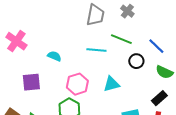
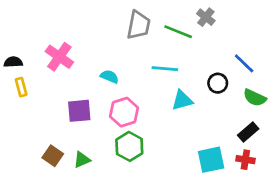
gray trapezoid: (95, 15) -> (139, 25), moved
green line: (121, 39) -> (178, 32), moved
pink hexagon: (77, 84) -> (124, 112), moved
cyan triangle: (111, 84) -> (182, 100), moved

